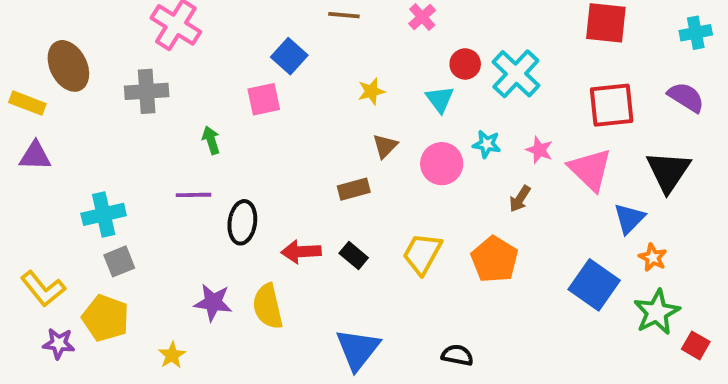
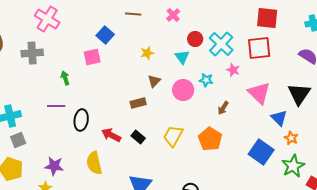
red square: (612, 105) -> (259, 48), moved
pink star: (539, 150) -> (233, 70), moved
blue triangle: (629, 218) -> (279, 118), turned -30
red arrow: (301, 252) -> (111, 135), turned 30
purple star: (213, 302) -> (54, 166), moved

